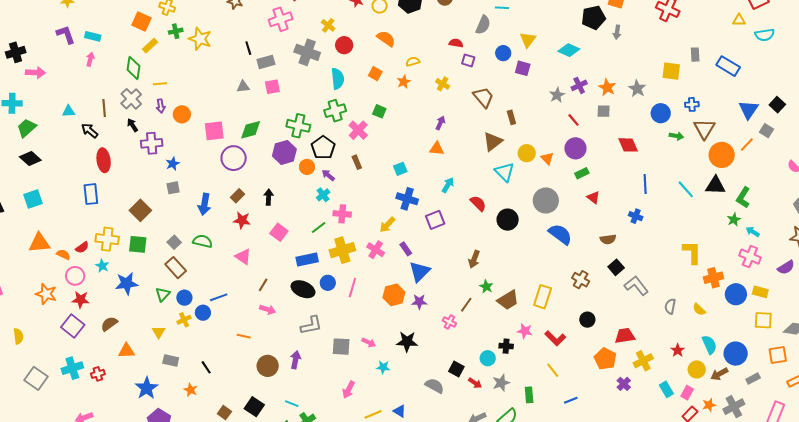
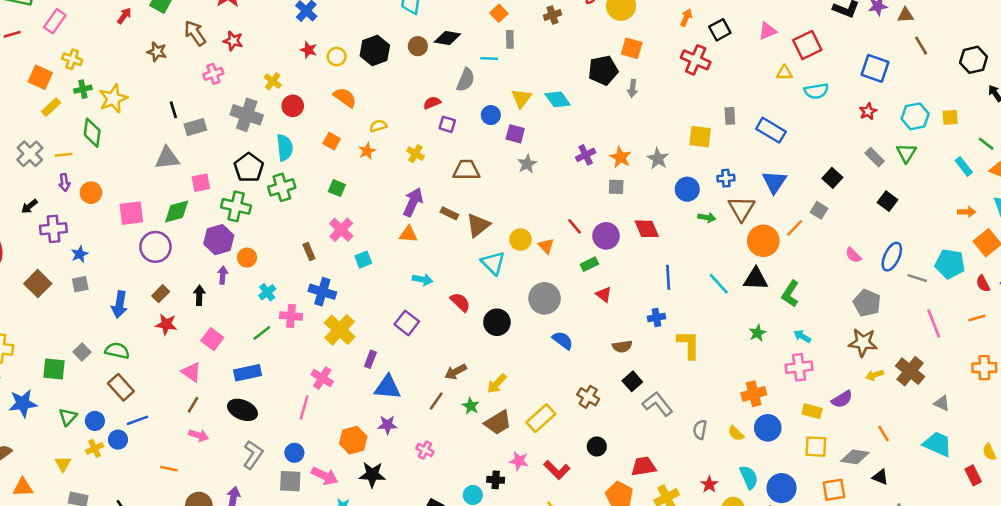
pink cross: (281, 19) -> (213, 74), size x0.7
yellow star: (200, 39) -> (113, 99), turned 30
red semicircle: (456, 43) -> (432, 103), turned -32
cyan diamond: (569, 50) -> (558, 99), moved, turned 30
green diamond: (134, 68) -> (92, 133), moved
gray triangle: (243, 87) -> (167, 158), size x1.5
pink square: (272, 87) -> (201, 183), moved
gray star: (557, 95) -> (527, 164), moved
brown trapezoid: (483, 97) -> (466, 170), turned -50
gray cross: (131, 99) -> (30, 154), moved
blue triangle: (749, 110) -> (774, 182), moved
brown rectangle: (511, 117) -> (449, 213), moved, turned -48
red line: (573, 120) -> (574, 226), moved
purple arrow: (440, 123) -> (413, 202), size x1.6
black arrow: (132, 125) -> (29, 206), turned -96
pink cross: (358, 130) -> (341, 230), moved
black pentagon: (323, 148) -> (249, 168), moved
purple circle: (575, 148) -> (606, 236), moved
purple arrow: (328, 175) -> (223, 275), moved, turned 56
cyan arrow: (448, 185) -> (422, 279), turned 70
blue cross: (407, 199) -> (322, 292), moved
brown square: (140, 210) -> (38, 284), moved
blue cross: (636, 216) -> (656, 317), turned -32
purple square: (435, 220) -> (407, 323), turned -30
green star: (734, 220) -> (758, 333), moved
yellow arrow: (387, 225) -> (497, 384), moved
blue semicircle: (560, 234) -> (563, 340), size x0.7
green square: (138, 244) -> (54, 369), moved
purple rectangle: (406, 249) -> (370, 359), turned 56
yellow cross: (342, 250) -> (340, 330), moved, turned -30
pink cross: (376, 250) -> (322, 378), moved
yellow L-shape: (692, 252) -> (689, 345), moved
pink triangle: (243, 257) -> (191, 372), moved
pink cross: (750, 257) -> (799, 367), turned -30
brown arrow: (474, 259) -> (456, 372), turned 42
purple semicircle: (786, 267) -> (842, 399), moved
brown rectangle: (176, 268) -> (121, 387), moved
blue triangle: (420, 271) -> (388, 387), turned 50
blue circle: (328, 283) -> (294, 453), moved
blue circle: (736, 294) -> (768, 428), moved
orange hexagon: (394, 295) -> (353, 440), moved
yellow rectangle: (543, 297) -> (541, 418), turned 30
brown line: (466, 305) -> (436, 401), moved
gray L-shape: (311, 325) -> (253, 455), turned -45
pink arrow: (369, 342) -> (325, 476), size x1.5

